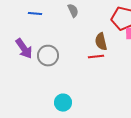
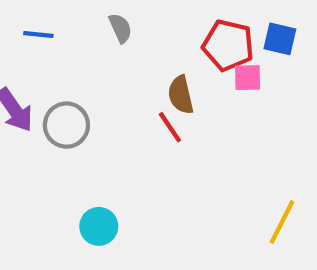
red line: (96, 57) -> (170, 127), turned 63

